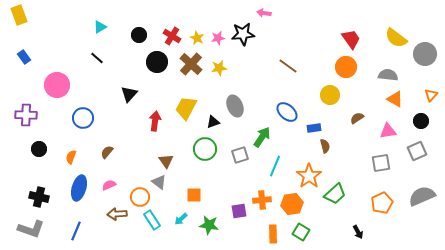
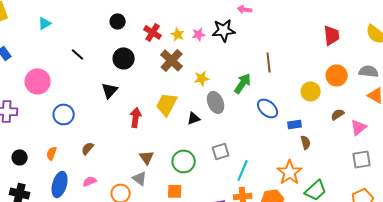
cyan triangle: (100, 27) -> (45, 23), moved
black circle: (139, 35) -> (118, 21), moved
red trapezoid: (351, 39) -> (332, 35), turned 30
black circle: (157, 62) -> (124, 58), moved
brown line: (288, 66) -> (269, 62), turned 48
orange circle: (346, 67) -> (337, 75), moved
yellow star: (219, 68) -> (202, 78), moved
pink triangle: (388, 131) -> (359, 127), moved, turned -30
green arrow: (262, 137) -> (243, 83), moved
black circle: (39, 149) -> (20, 157), moved
green circle: (205, 149) -> (184, 161), moved
cyan line: (275, 166) -> (243, 170), moved

